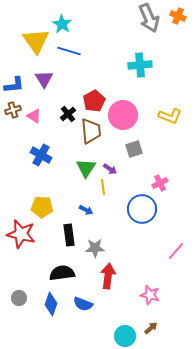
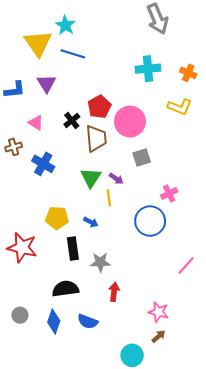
orange cross: (178, 16) -> (188, 73), moved
brown cross: (13, 110) -> (14, 147), moved
yellow L-shape: (170, 116) -> (180, 107), moved
yellow pentagon: (42, 207) -> (57, 218), moved
red arrow: (108, 276) -> (114, 292), size x0.7
brown arrow: (151, 328) -> (159, 336), moved

